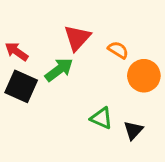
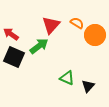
orange semicircle: (118, 50) -> (77, 23), moved
orange circle: (144, 76) -> (95, 35), moved

